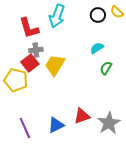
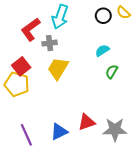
red L-shape: (29, 28) -> (31, 29), turned 70
gray cross: (36, 50) -> (50, 43), moved
red square: (30, 63) -> (21, 66), moved
gray star: (109, 123) -> (115, 130), turned 30

